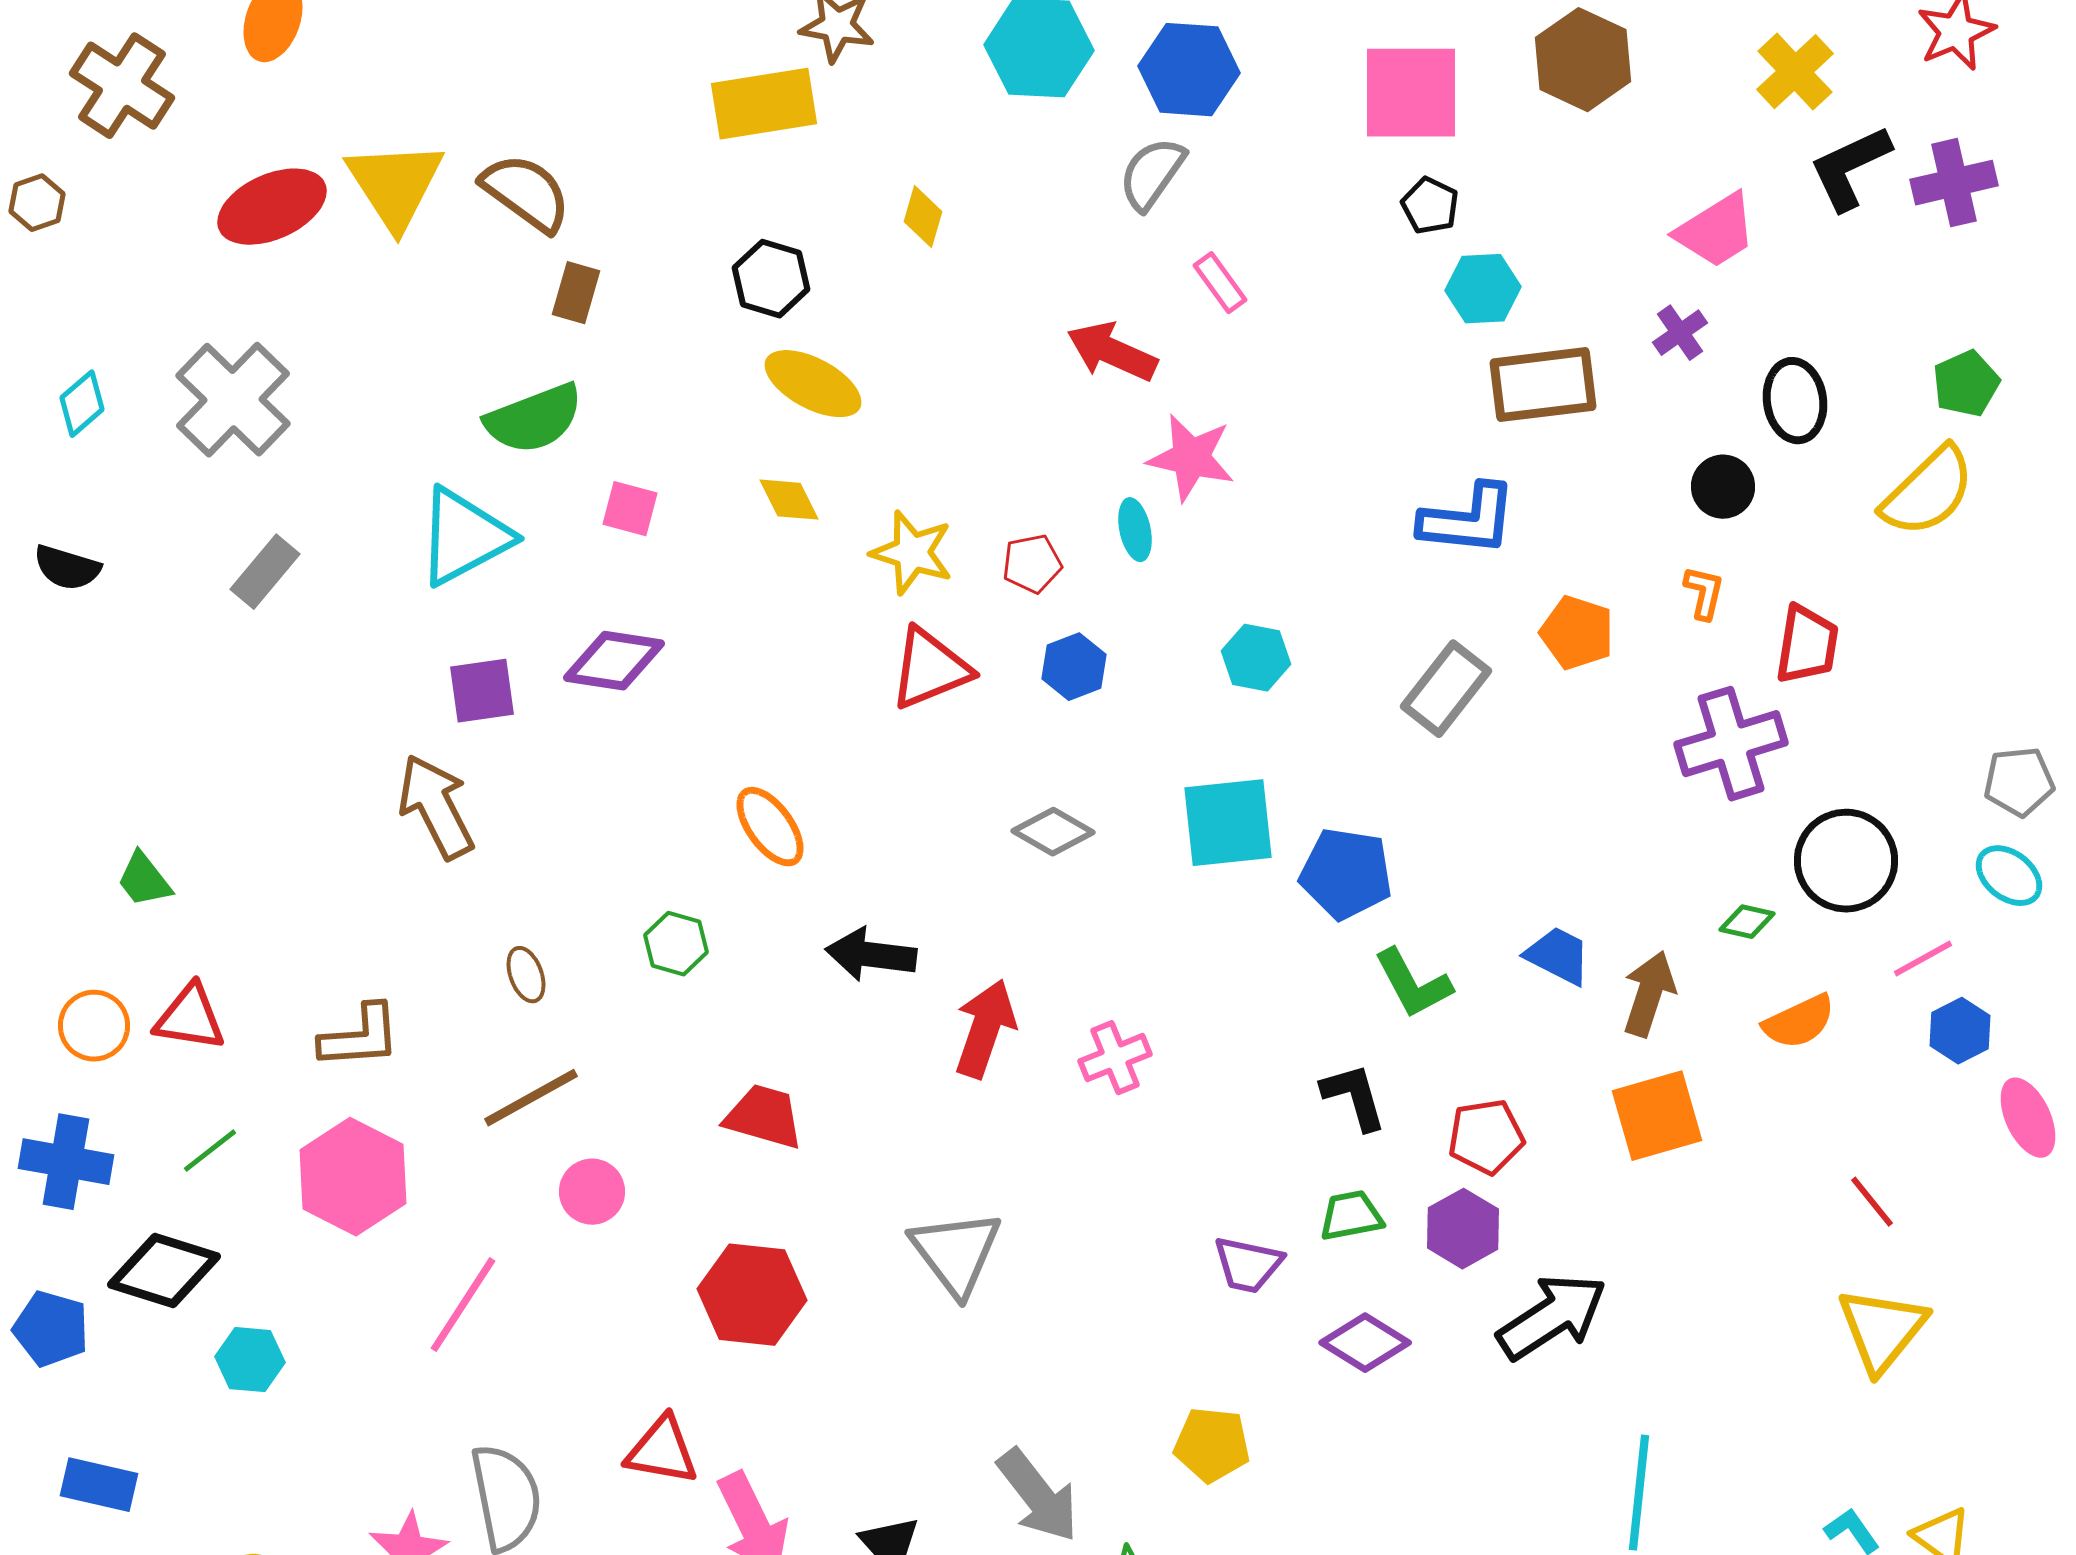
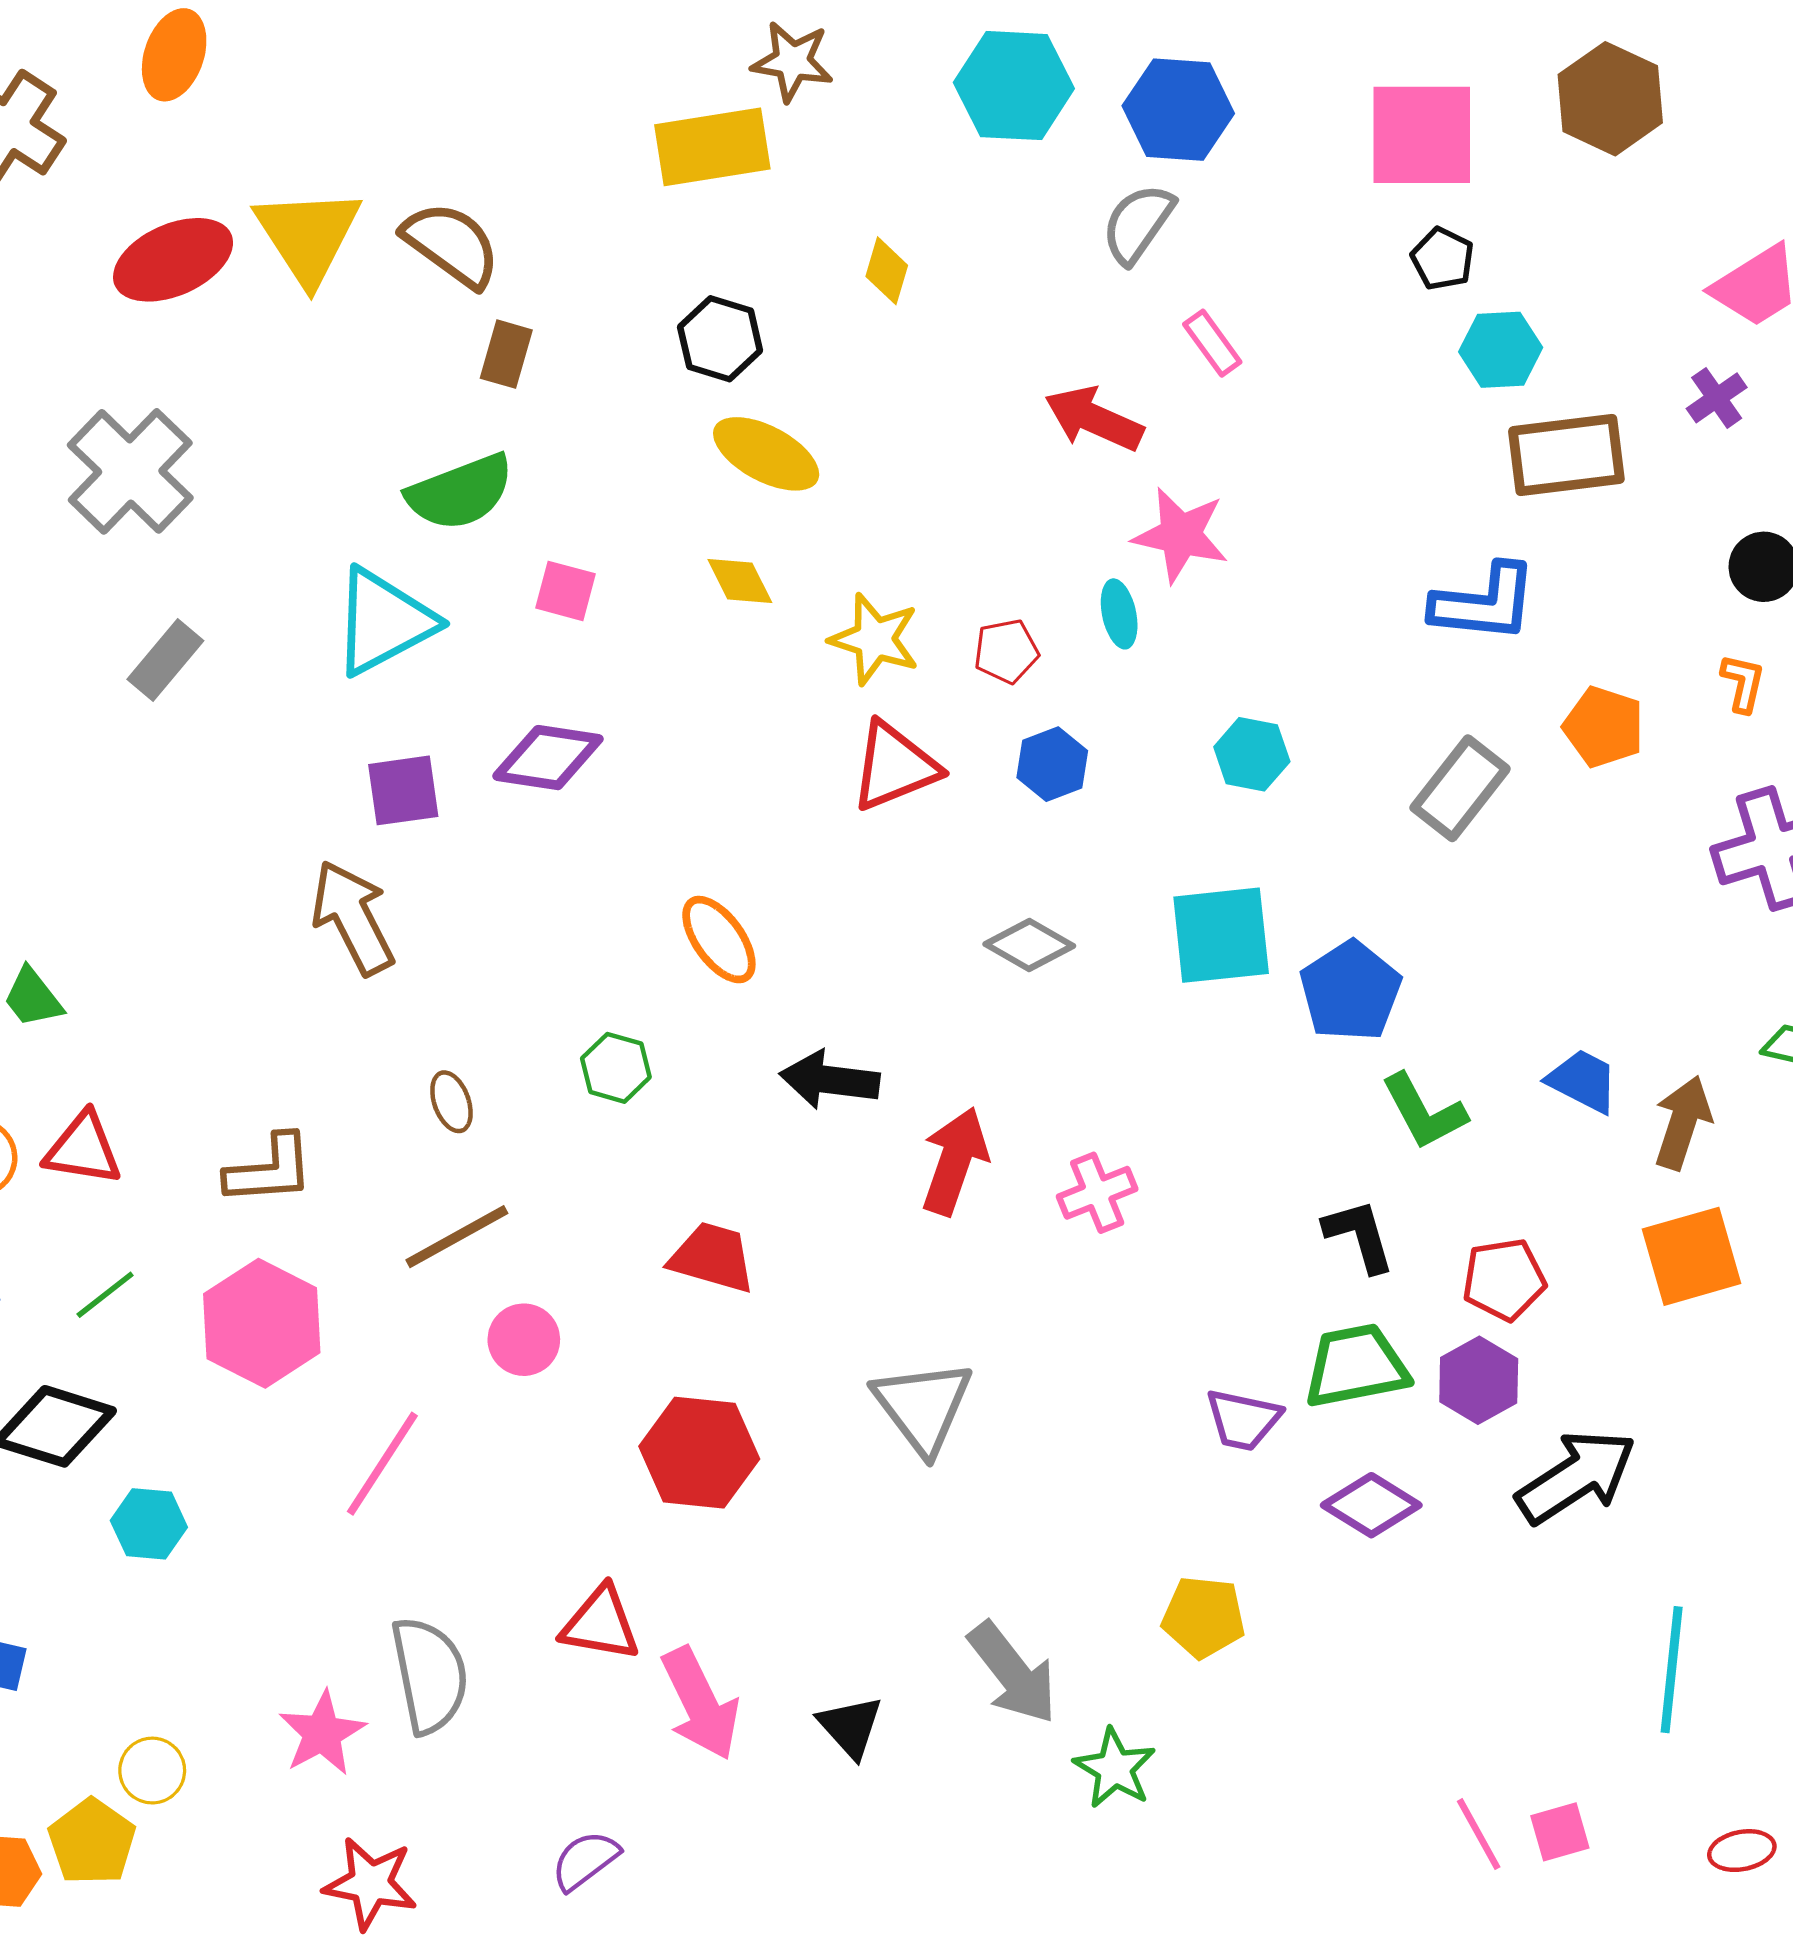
blue pentagon: (1346, 874) -> (1350, 991), turned 30
green trapezoid: (1351, 1216) -> (1356, 1366), size x1.5

